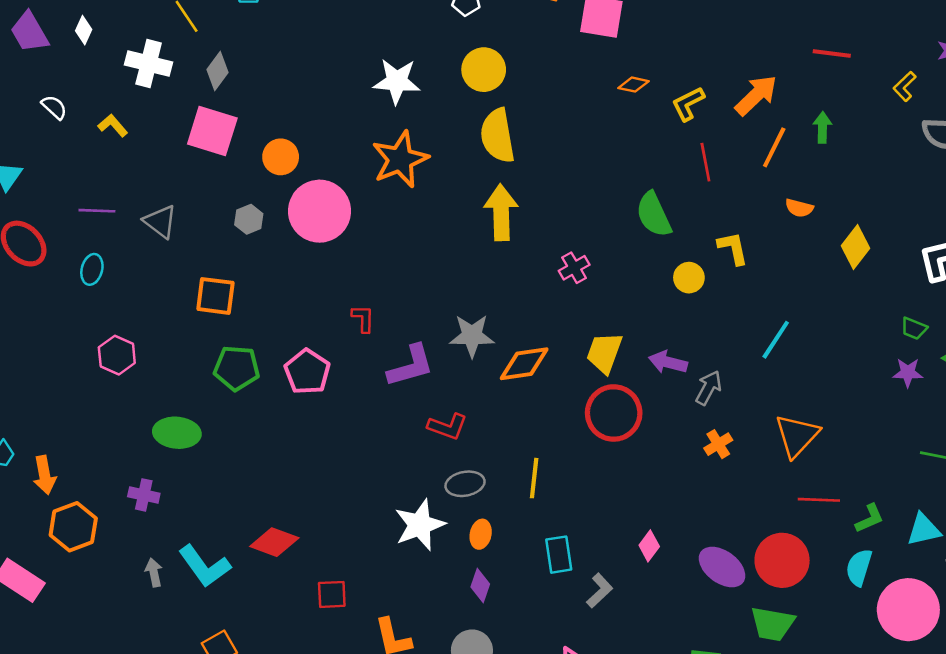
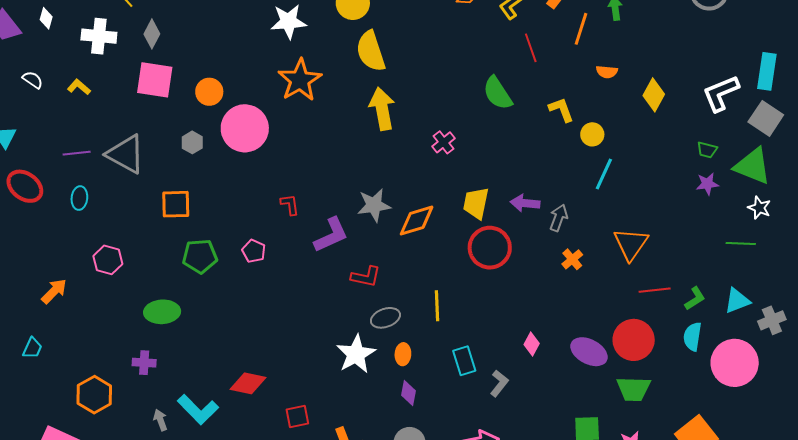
gray triangle: (160, 222) -> (126, 154), size x1.5
yellow circle: (689, 278) -> (592, 134), moved
pink pentagon: (307, 372) -> (254, 251), size x0.7
orange arrow: (45, 475) -> (54, 291), moved, turned -116

